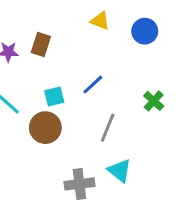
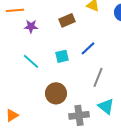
brown rectangle: (41, 45) -> (67, 20), moved, turned 49
brown circle: (45, 128) -> (56, 93), moved

